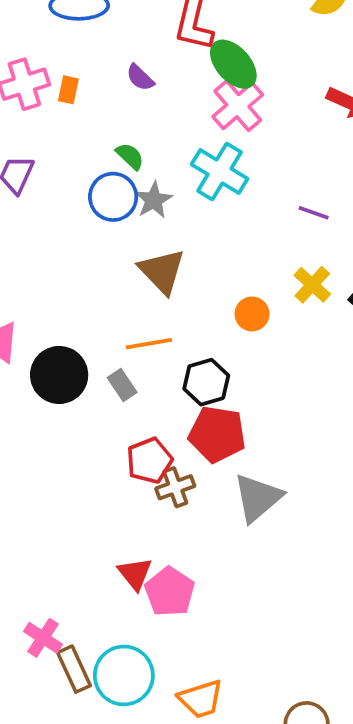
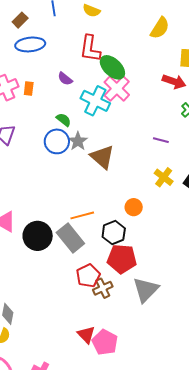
cyan cross: (220, 172) -> (95, 101), moved
brown triangle: (162, 271) -> (102, 157), moved
orange circle: (252, 314) -> (134, 207), moved
gray rectangle: (122, 385) -> (70, 238), size x1.8

